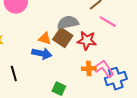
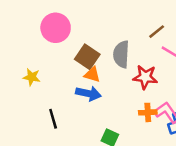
gray semicircle: (68, 23) -> (121, 54), turned -75
brown square: (63, 38) -> (87, 57), moved

